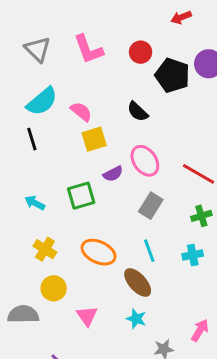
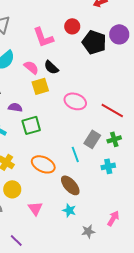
pink L-shape: (88, 49) -> (43, 37), moved
black semicircle: (138, 112) -> (51, 67), moved
pink ellipse: (145, 161) -> (75, 101), turned -35
purple semicircle: (113, 174) -> (15, 107), moved, turned -144
gray rectangle: (151, 206) -> (92, 139), moved
cyan line: (149, 251) -> (75, 154), moved

